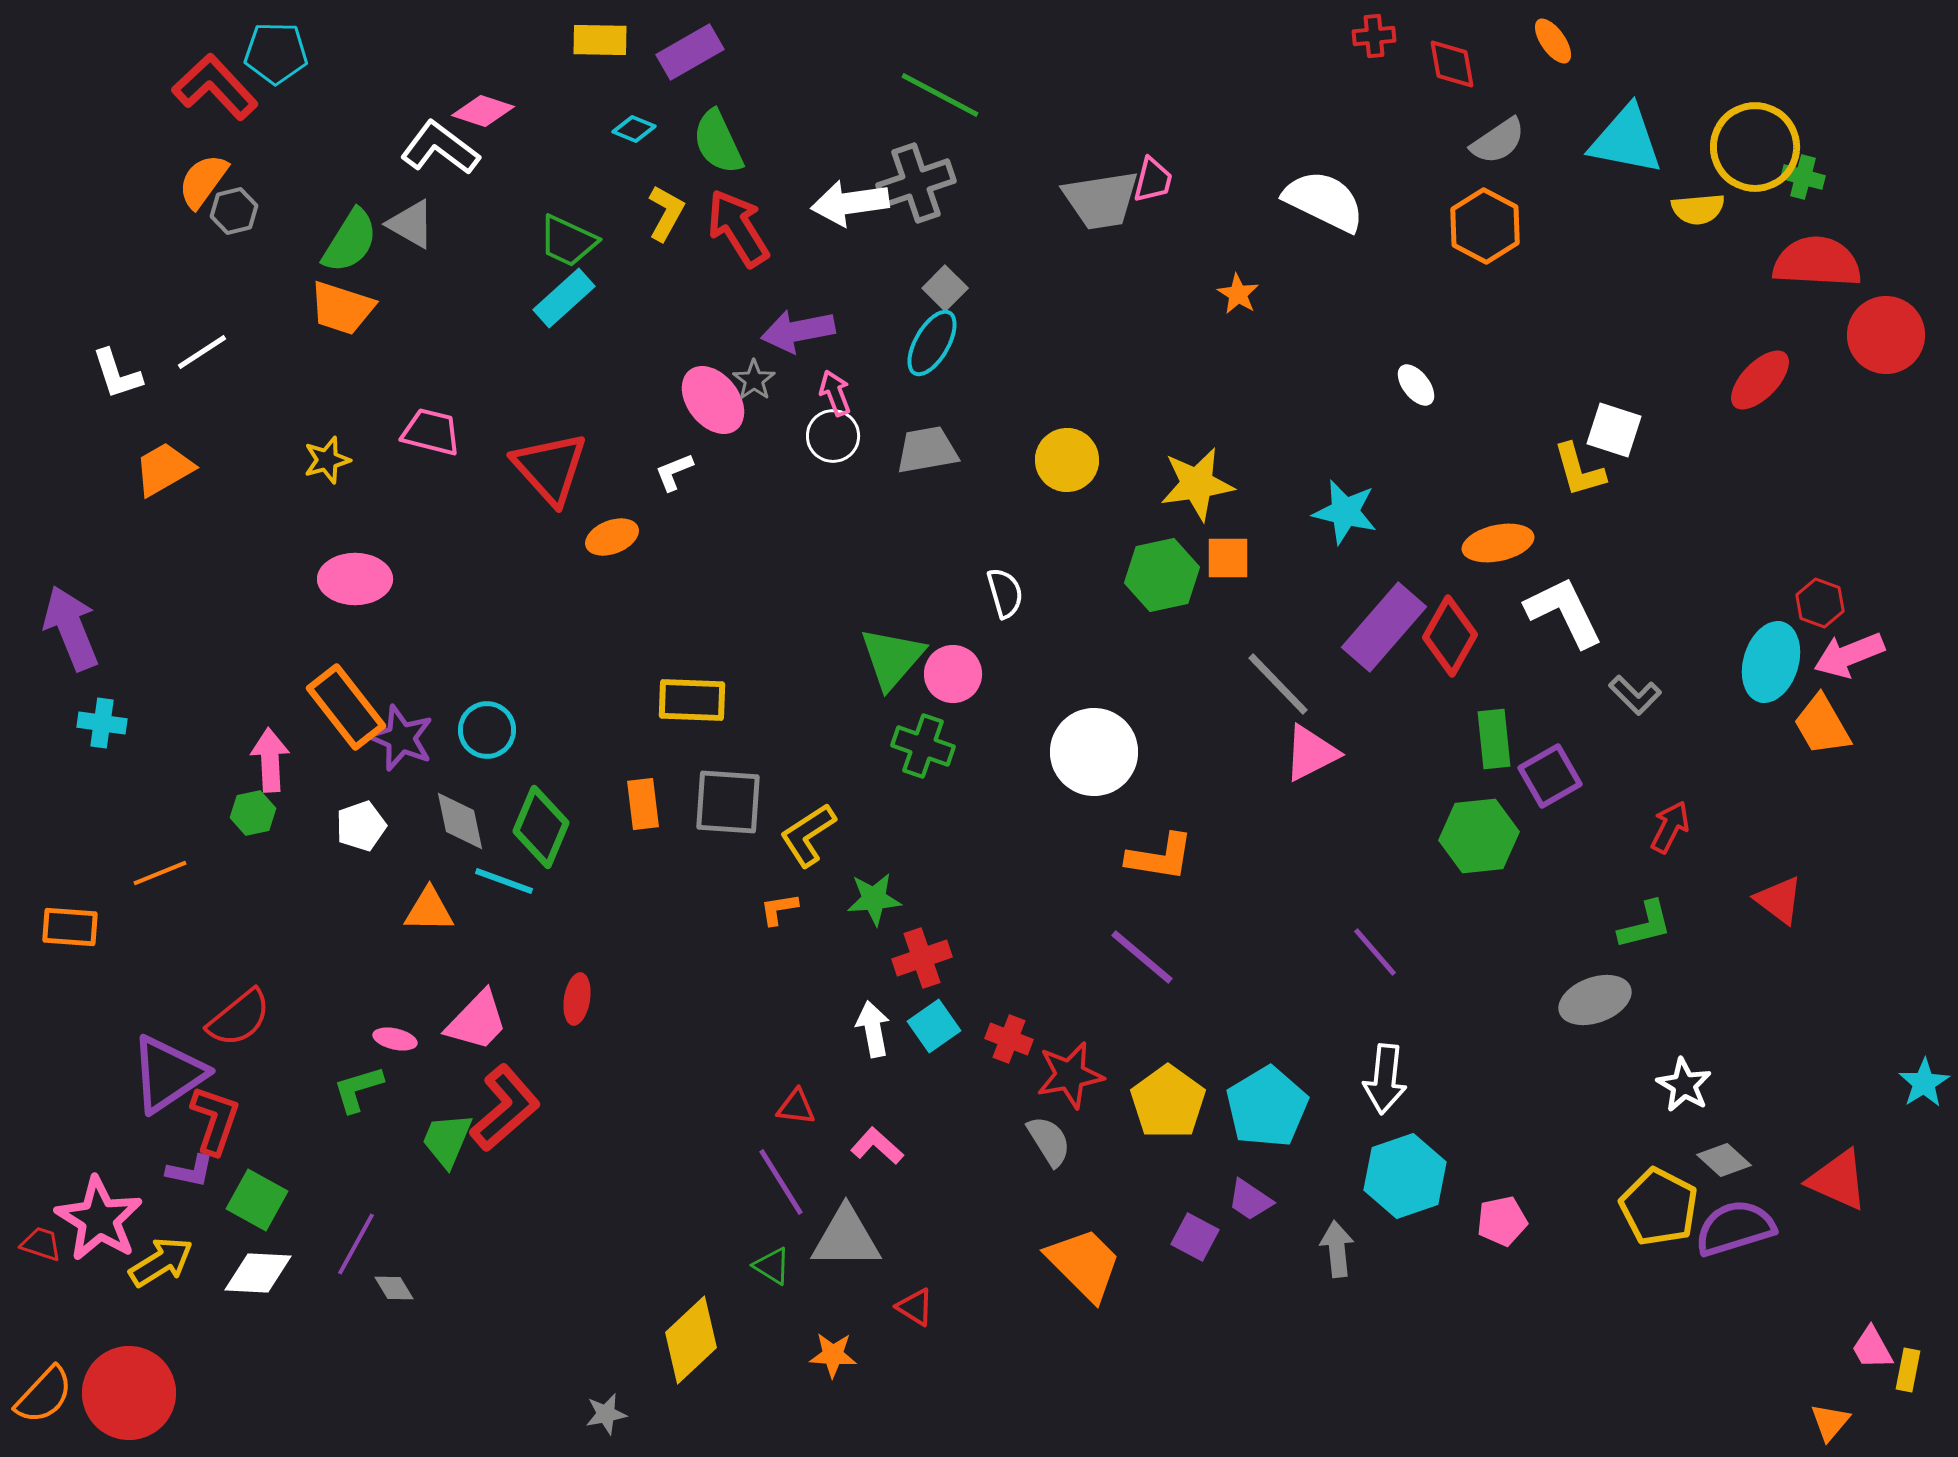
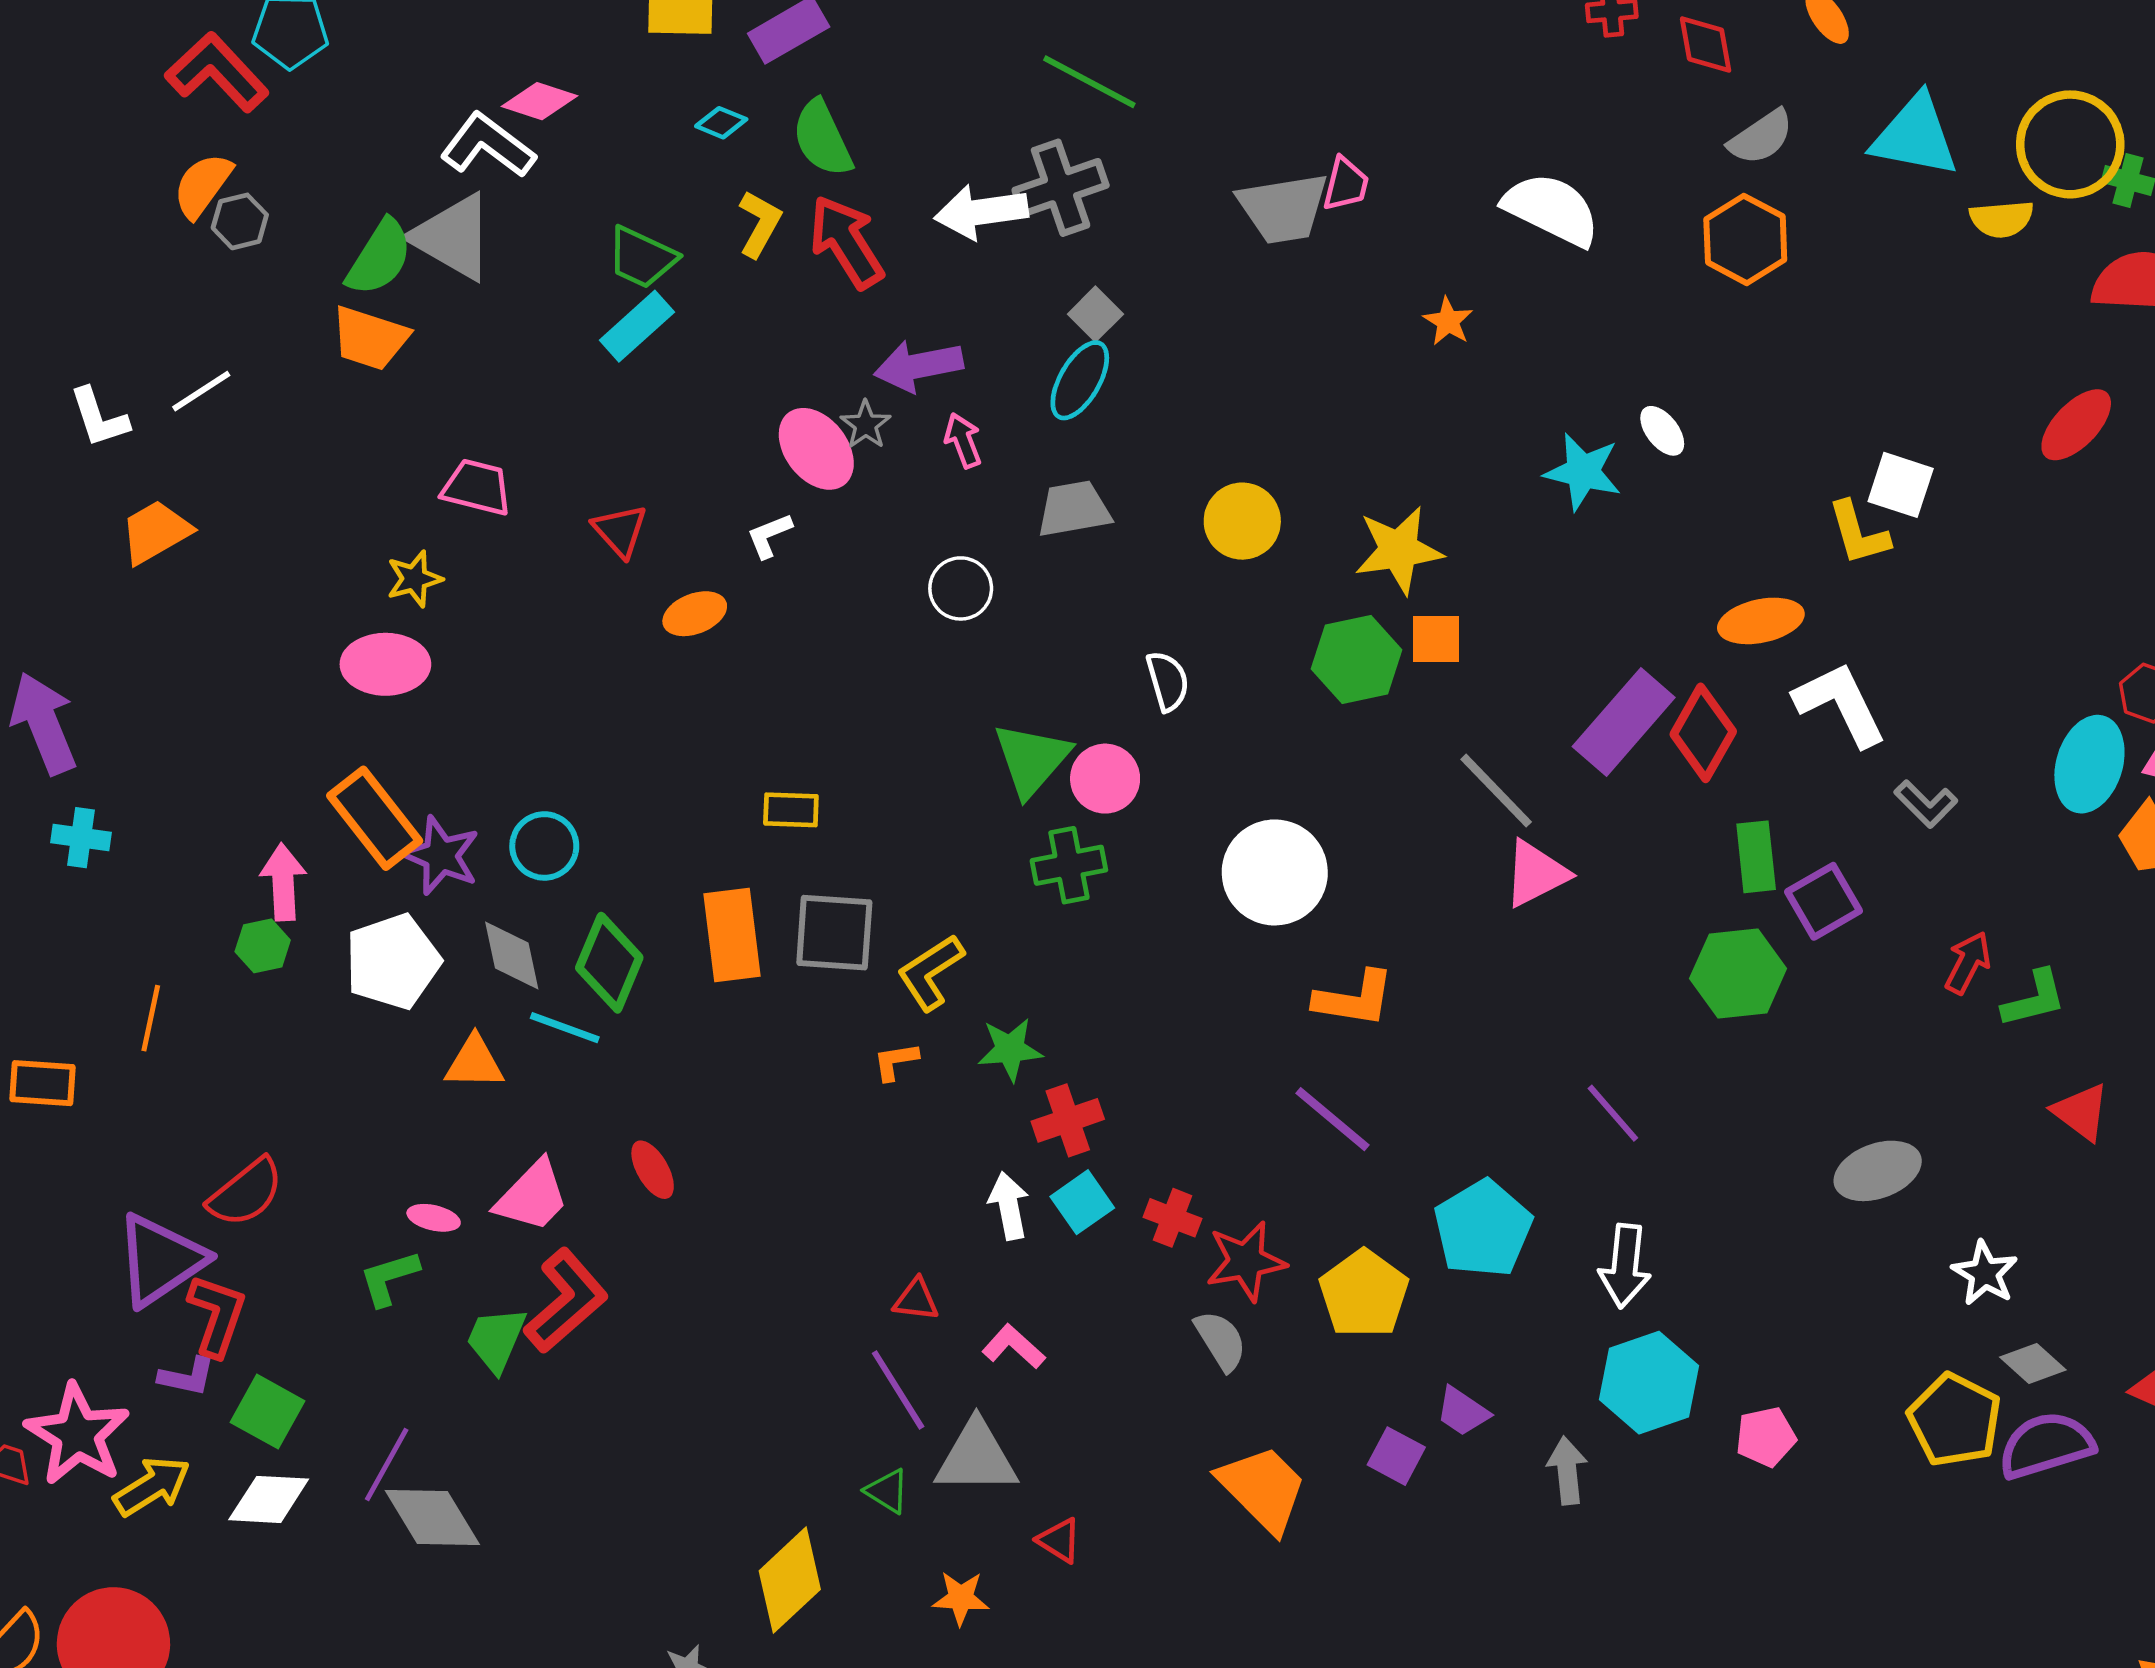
gray triangle: (411, 224) -> (453, 237), size x1.5
white circle: (833, 436) -> (961, 588), moved
yellow star: (327, 460) -> (414, 579), moved
red triangle: (550, 468) -> (620, 531), size x0.6
cyan star: (1345, 512) -> (1583, 472), moved
yellow rectangle: (692, 700) -> (791, 810), size x0.7
green cross: (923, 746) -> (1069, 865), turned -30
orange rectangle: (643, 804) -> (732, 935), size x1.5
white pentagon: (361, 826) -> (393, 962), size x1.6
orange line: (160, 873) -> (151, 1018), turned -56
red triangle: (1779, 900) -> (2081, 1112), moved
green L-shape: (1645, 925) -> (2034, 999), moved
red ellipse: (577, 999) -> (653, 1170), turned -39
cyan pentagon: (1267, 1107) -> (1483, 1229), moved
gray diamond: (394, 1288) -> (432, 1517), size x2.0

